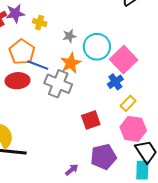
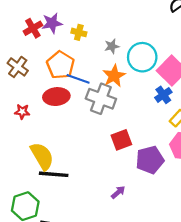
red square: (91, 120) -> (121, 140), moved
purple pentagon: (103, 157) -> (150, 160), moved

